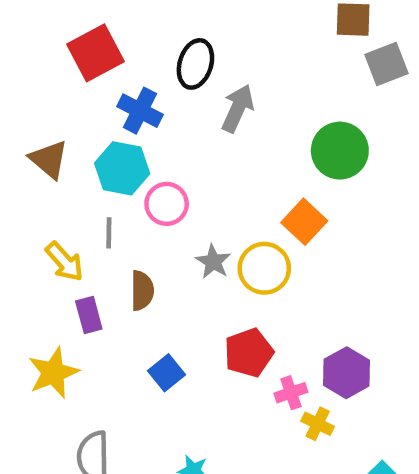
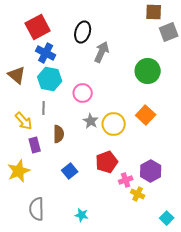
blue cross: (140, 111) -> (46, 53), moved
pink circle: (167, 204) -> (83, 93), moved
orange square: (304, 222) -> (146, 115), moved

